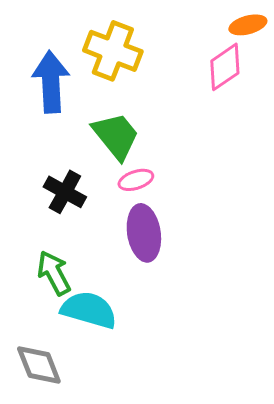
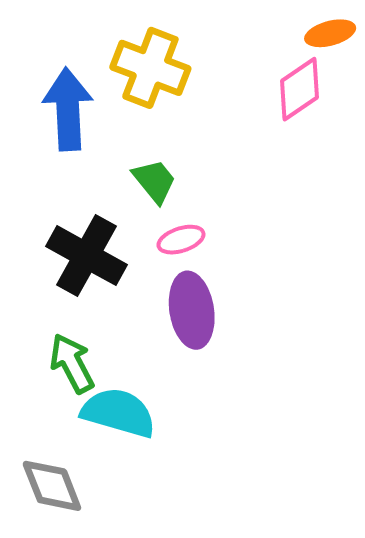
green trapezoid: (116, 136) -> (154, 181), size x0.7
black cross: (65, 192) -> (87, 256), size x1.4

